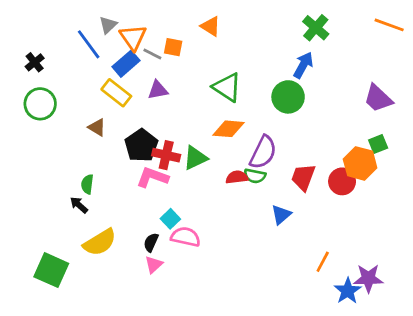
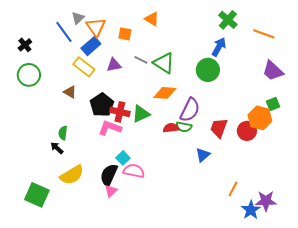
orange line: (389, 25) -> (264, 34), moved
gray line: (152, 54) -> (141, 60), moved
black semicircle: (151, 242) -> (109, 175), size x1.6

